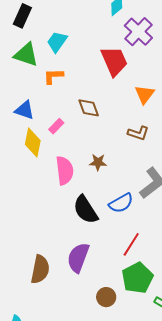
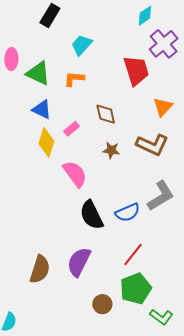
green triangle: (26, 55) -> (38, 73), moved
brown L-shape: (138, 133) -> (152, 145), size x1.5
brown star: (98, 162) -> (111, 150), moved
pink semicircle: (65, 171) -> (75, 174), turned -36

